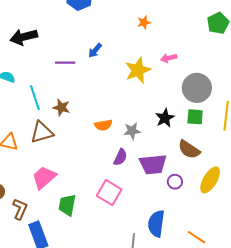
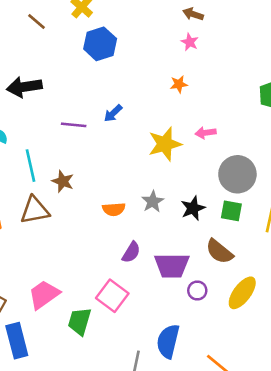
gray star: (132, 131) -> (153, 202), moved, turned -30
pink trapezoid: (44, 177) -> (44, 295), moved
green trapezoid: (67, 205) -> (80, 321), moved

